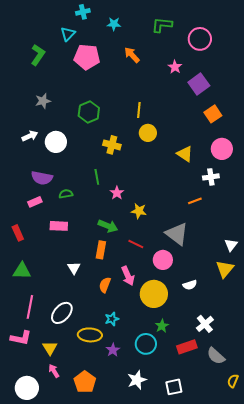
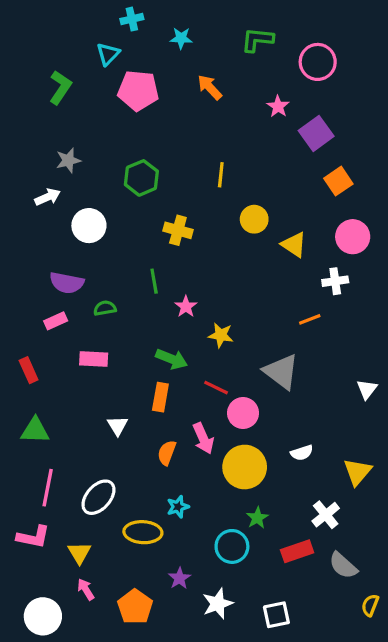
yellow circle: (148, 133) -> (254, 219), moved
white arrow: (30, 136) -> (48, 197), moved
pink circle: (163, 260) -> (243, 413), moved
yellow triangle: (225, 269) -> (357, 472), moved
purple star: (113, 350) -> (179, 578), moved

